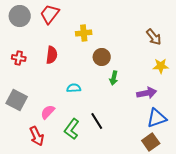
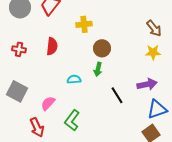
yellow star: (161, 66) -> (153, 52), moved
green arrow: (114, 78) -> (98, 69), moved
black line: (97, 121) -> (117, 95), moved

